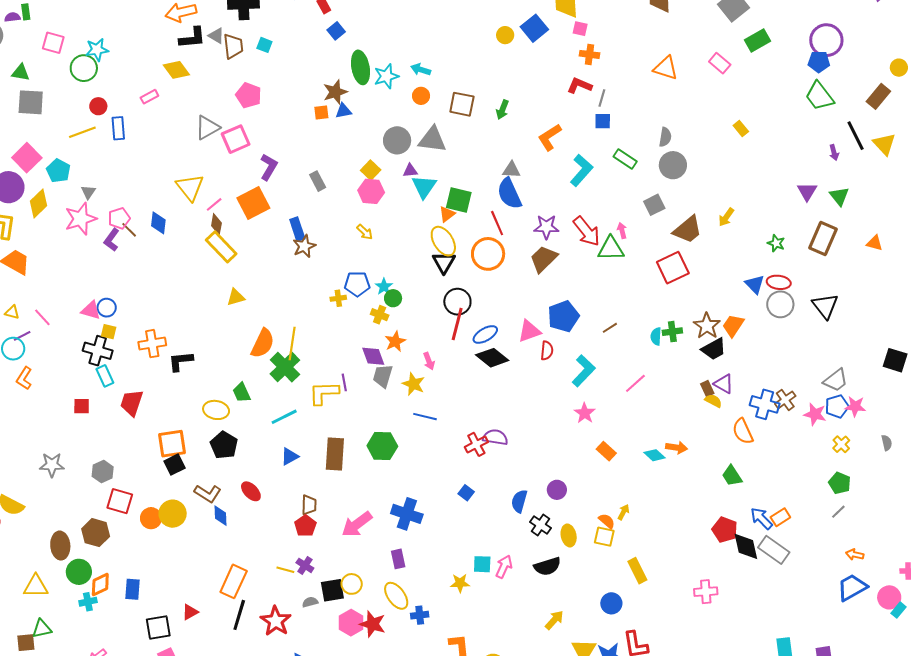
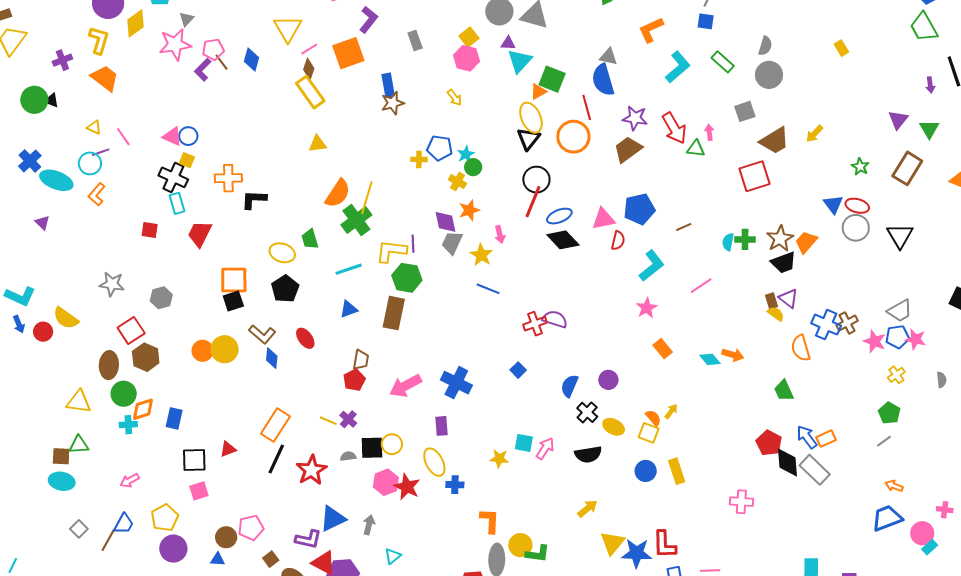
green triangle: (611, 249) -> (696, 149), size x0.7
green hexagon: (382, 446) -> (407, 278), moved
red square: (120, 501) -> (131, 331), moved, turned 32
yellow ellipse: (569, 535) -> (614, 427), turned -60
blue circle: (611, 603) -> (646, 471), moved

